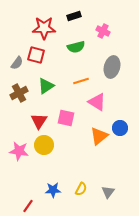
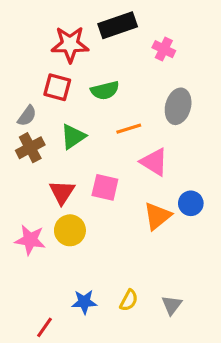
black rectangle: (74, 16) -> (118, 25), size x1.6
green semicircle: (76, 47) -> (105, 90), moved
gray semicircle: (17, 63) -> (27, 116), moved

